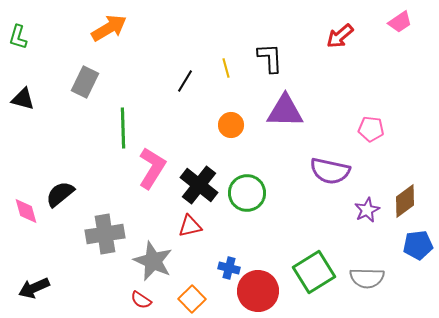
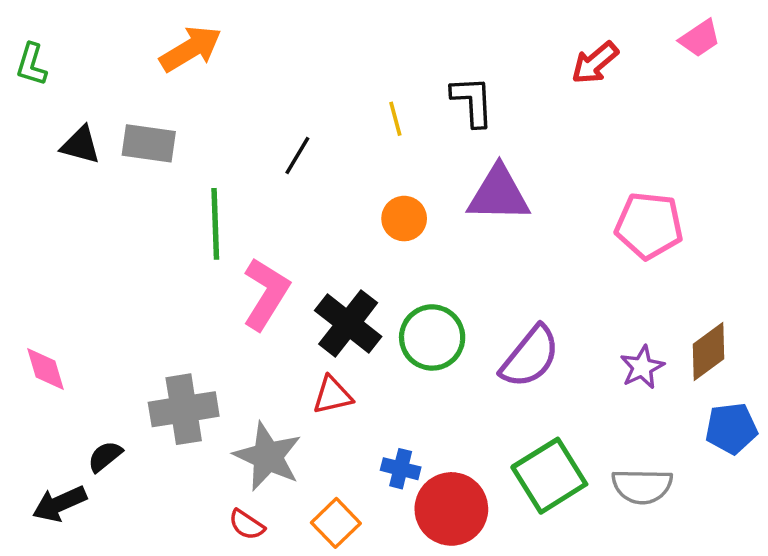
black line: (185, 81) -> (297, 156), moved
gray rectangle: (85, 82) -> (149, 143), turned 72
black triangle: (23, 99) -> (80, 145), moved
pink pentagon: (371, 129) -> (649, 226), size x1.5
purple semicircle: (330, 171) -> (530, 357), moved, turned -63
black semicircle: (60, 194) -> (105, 456), moved, size x0.7

